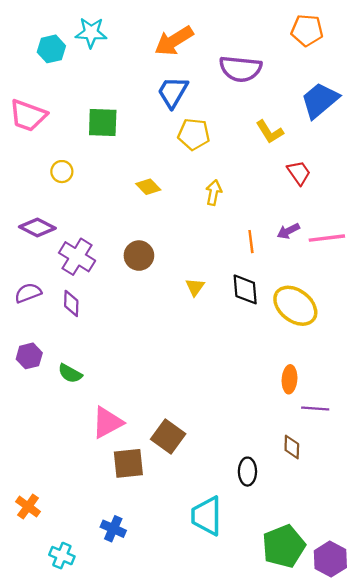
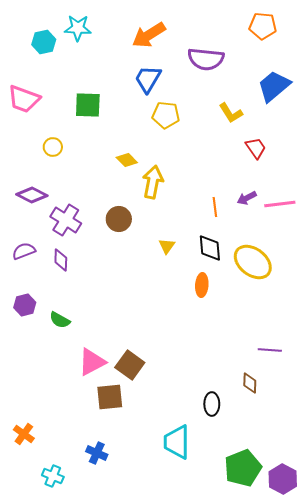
yellow arrow: (214, 193) -> (153, 182), moved, size x1.5
orange ellipse: (289, 379) -> (202, 285), moved
brown square: (168, 436) -> (130, 365), moved

